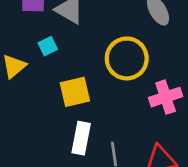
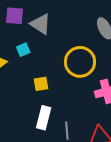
yellow square: (75, 92) -> (41, 84), size x0.7

